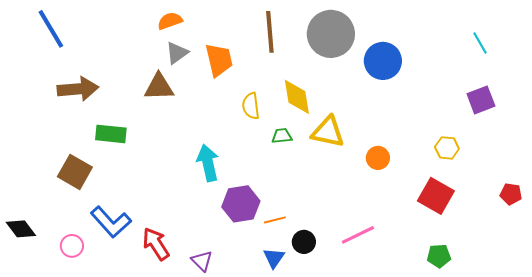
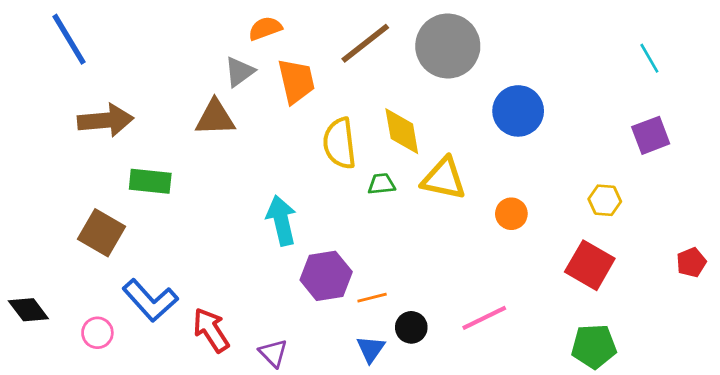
orange semicircle: (170, 21) -> (265, 28), moved
brown line: (270, 32) -> (365, 43), turned 57
blue circle: (383, 61) -> (518, 111), moved
yellow semicircle: (251, 106) -> (340, 143), size x1.4
red pentagon: (511, 194) -> (691, 262), turned -30
green pentagon: (439, 256) -> (594, 346), size x1.4

